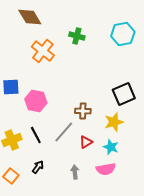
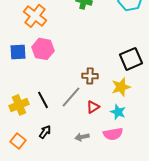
orange cross: (43, 51) -> (35, 16), moved
pink hexagon: (36, 101) -> (43, 49), moved
gray arrow: (75, 172) -> (82, 137), turned -96

